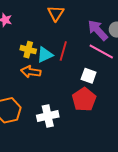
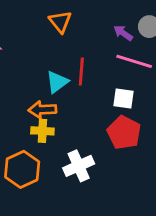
purple arrow: (98, 30) -> (123, 33), size x0.6
yellow cross: (28, 50) -> (42, 131), moved

